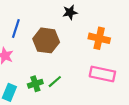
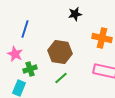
brown hexagon: (46, 40) -> (60, 52), moved
green cross: (35, 84) -> (30, 69), moved

